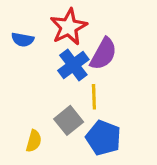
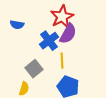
red star: (69, 27) -> (62, 17), moved
gray square: (69, 120) -> (34, 69), moved

